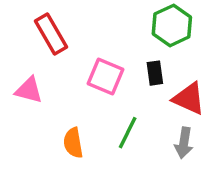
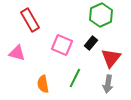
black rectangle: (155, 73) -> (91, 43), turned 48
red triangle: (189, 99) -> (111, 58), turned 45

